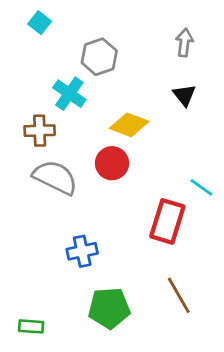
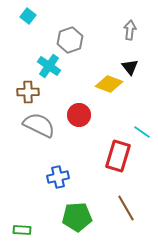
yellow diamond: (129, 125) -> (109, 84), moved

